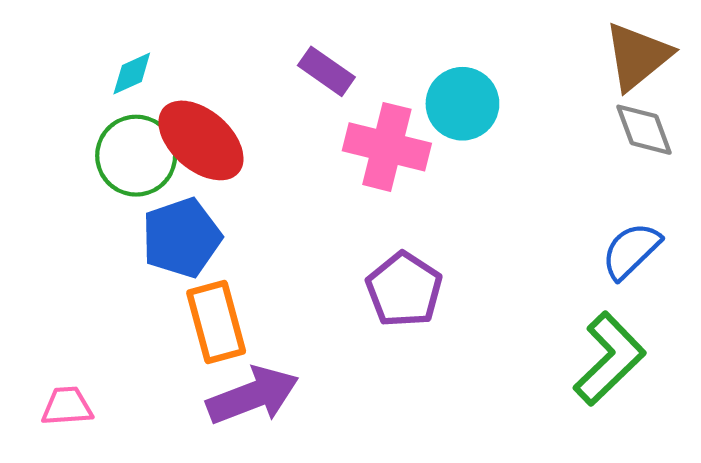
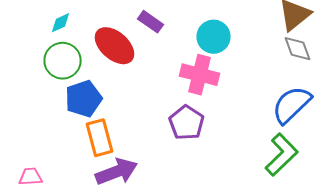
red ellipse: (201, 140) -> (114, 46), moved
pink cross: (387, 147) -> (200, 75), moved
blue semicircle: (631, 251) -> (292, 105), size x1.4

